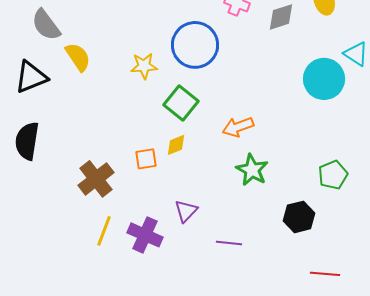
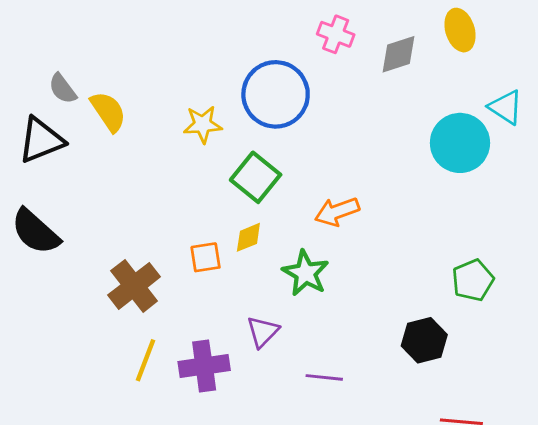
gray semicircle: (46, 25) -> (63, 89), moved, size x0.7
black semicircle: (27, 141) -> (35, 232), turned -57
green star: (252, 170) -> (306, 273), moved
purple cross: (145, 235) -> (204, 366), turned -32

